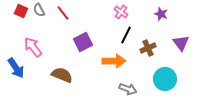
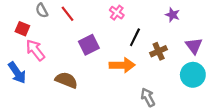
red square: (21, 11) -> (22, 29), moved
pink cross: (121, 12) -> (117, 13), moved
cyan circle: (165, 79) -> (193, 75), moved
gray arrow: (128, 89) -> (148, 97), moved, turned -138

